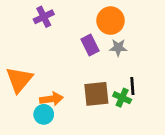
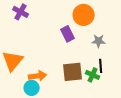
purple cross: (44, 17) -> (21, 12), moved, turned -35
gray star: (118, 48) -> (99, 41), moved

